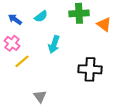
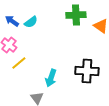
cyan semicircle: (41, 16) -> (31, 22), moved
cyan arrow: (54, 44) -> (51, 78), moved

